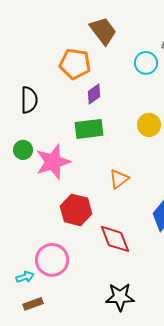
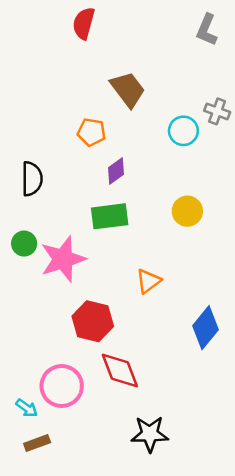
orange pentagon: (75, 64) -> (91, 132), size x0.7
red diamond: (115, 239) -> (120, 370), moved
cyan arrow: (25, 277) -> (27, 408), turned 54

